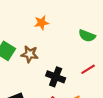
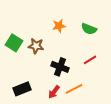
orange star: (42, 23) -> (59, 26), moved

